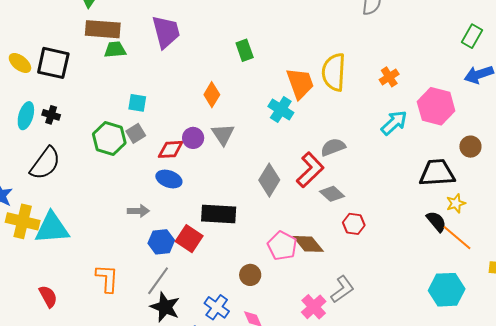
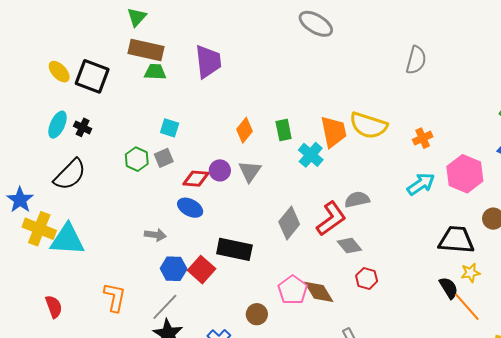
green rectangle: (245, 50) -> (284, 130), moved
yellow semicircle: (334, 72) -> (369, 125), turned -84
green hexagon: (109, 138) -> (137, 159), size x0.7

